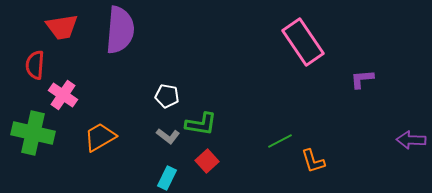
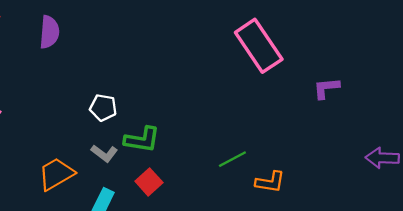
purple semicircle: (120, 30) -> (49, 32), size x0.6
orange trapezoid: (100, 137) -> (56, 174), moved
orange L-shape: (313, 161) -> (270, 182), turned -64

